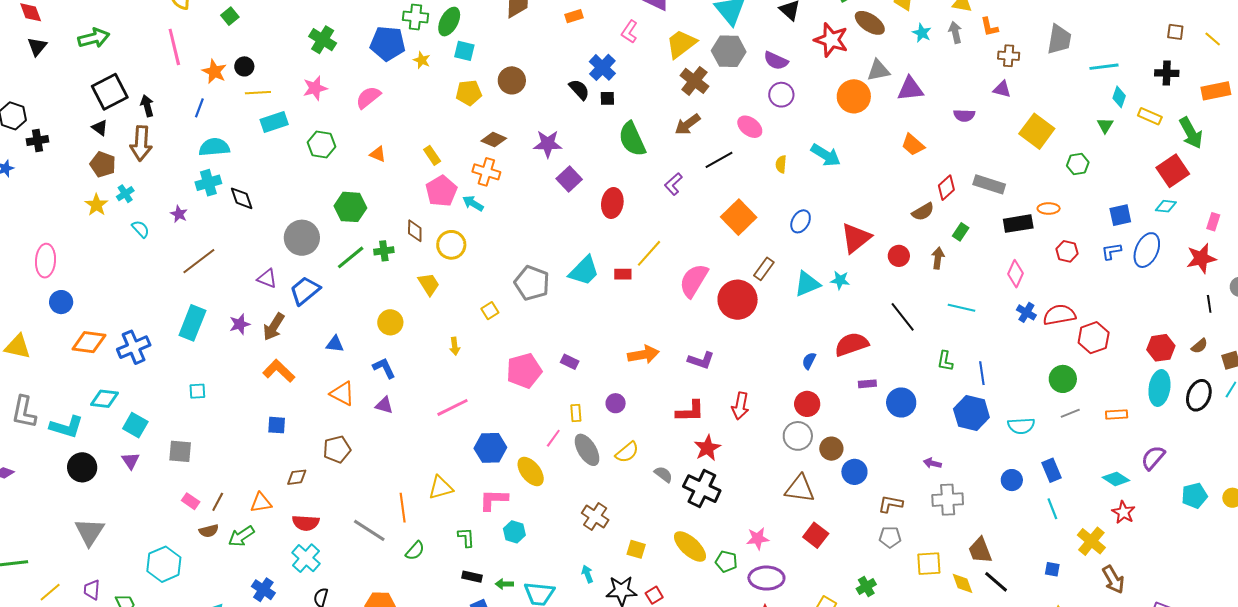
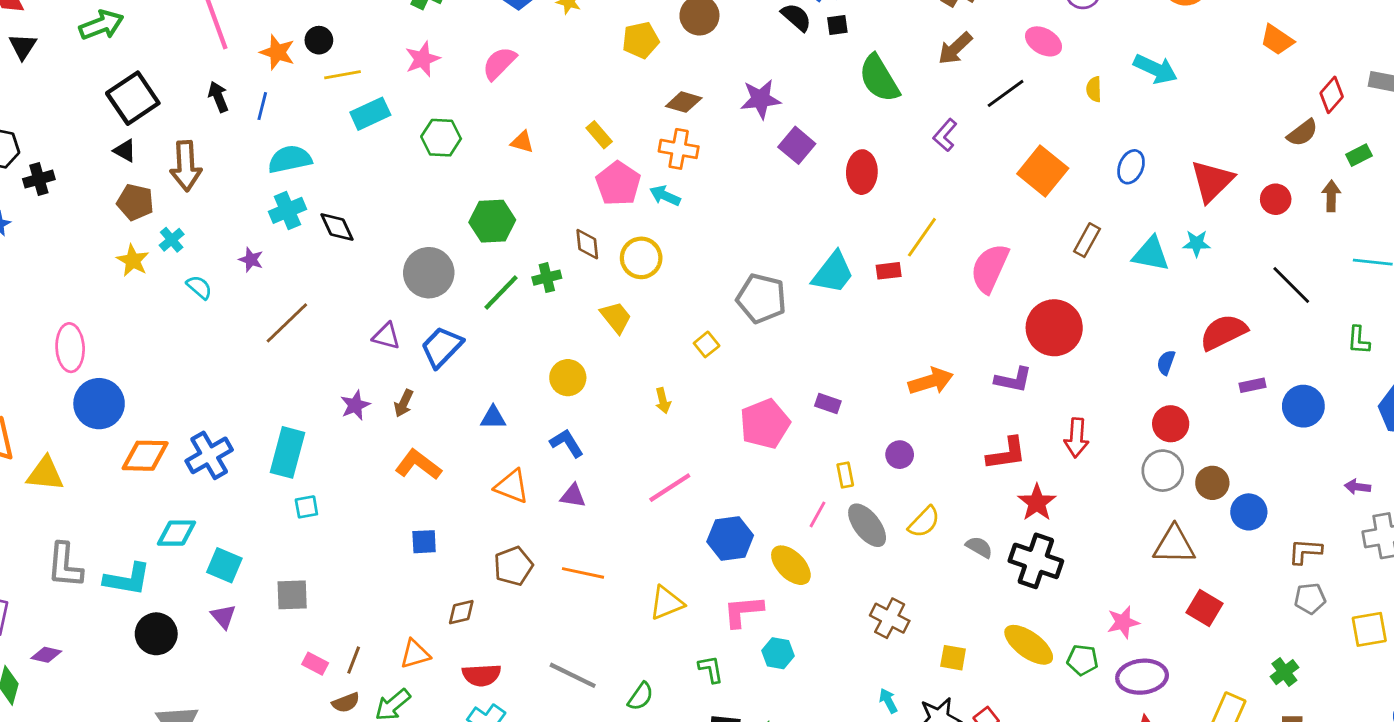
black arrow: (147, 106) -> (218, 97), moved
green rectangle: (961, 232) -> (1359, 155), turned 36
cyan triangle: (807, 284) -> (1151, 254), turned 40
red circle: (738, 300) -> (1054, 328), moved
blue circle: (61, 302) -> (99, 404), size x1.5
cyan rectangle: (192, 323) -> (288, 452), moved
brown arrow: (274, 327) -> (404, 403), size x0.7
orange line: (403, 508) -> (583, 573), moved, turned -64

